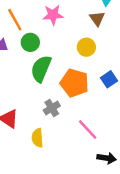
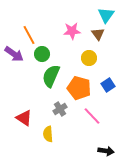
pink star: (53, 15) -> (72, 31), moved
pink line: (88, 129) -> (92, 116), moved

